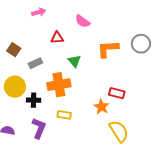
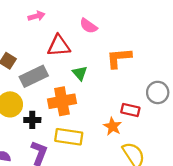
red triangle: (57, 38) -> (59, 46), size x1.5
gray circle: (141, 44) -> (158, 92), moved
gray rectangle: (35, 63) -> (34, 76), size x1.6
yellow rectangle: (64, 115) -> (69, 137), size x1.6

